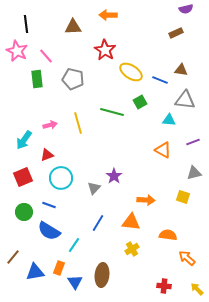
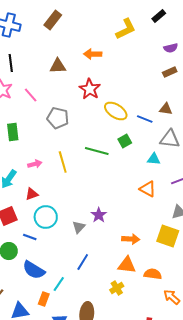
brown rectangle: (176, 33) -> (170, 72), moved
green rectangle: (37, 79) -> (13, 132), moved
yellow square: (183, 197) -> (168, 236), size x1.6
blue line: (49, 205) -> (30, 237), moved
orange triangle: (131, 222) -> (127, 265), moved
orange rectangle: (59, 268) -> (44, 299), moved

